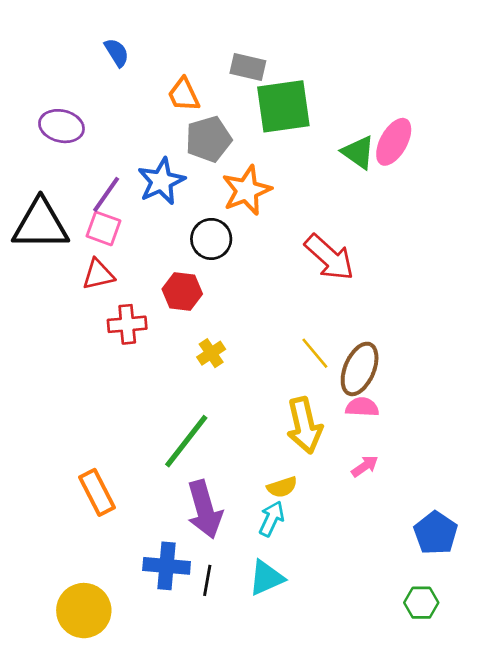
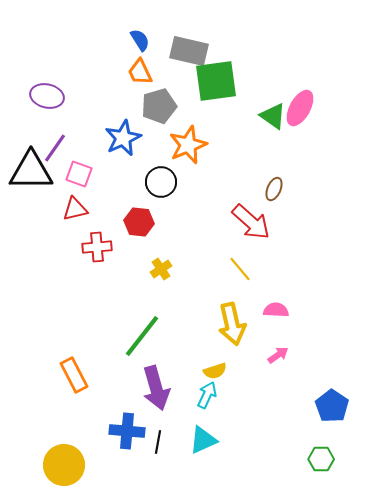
blue semicircle: (117, 53) -> (140, 40), moved
gray rectangle: (248, 67) -> (189, 51), size x1.4
purple line: (106, 194) -> (55, 148), moved
red arrow: (329, 257) -> (251, 222), moved
brown ellipse: (360, 369) -> (274, 189), moved, size x0.6

